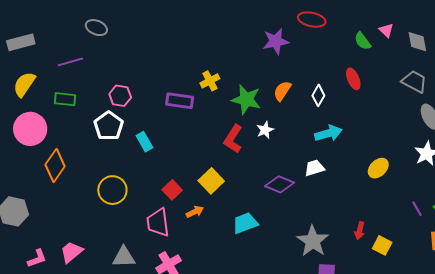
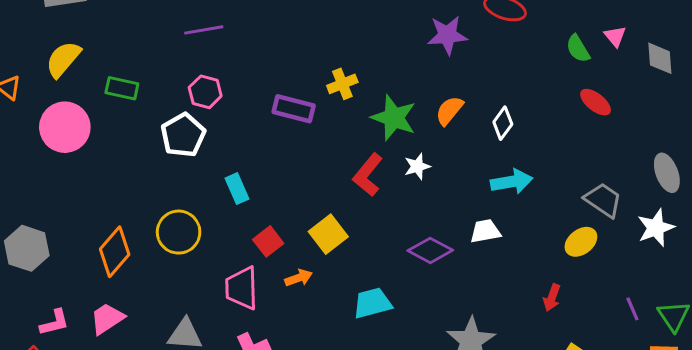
purple line: (70, 62) -> (204, 30), moved
red ellipse: (353, 79) -> (596, 102), moved, turned -35
gray trapezoid: (414, 82) -> (603, 200), moved
cyan rectangle: (144, 142) -> (237, 189), moved
orange diamond: (55, 166) -> (115, 252), moved
red arrow: (360, 231) -> (552, 298), moved

